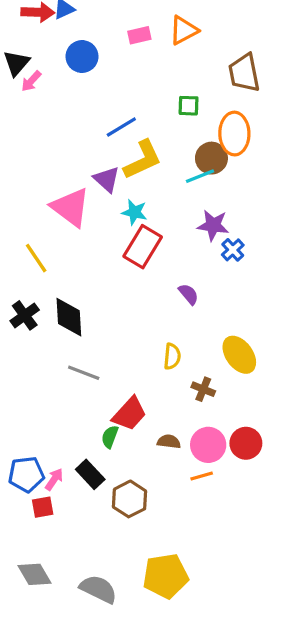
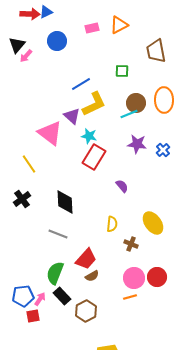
orange ellipse: (234, 134) -> (164, 100), moved
blue cross: (233, 250) -> (163, 150), moved
black diamond: (69, 317) -> (65, 202), moved
green semicircle: (110, 437) -> (55, 273), moved, size x1.6
brown semicircle: (169, 442) -> (92, 276), moved, turned 144

